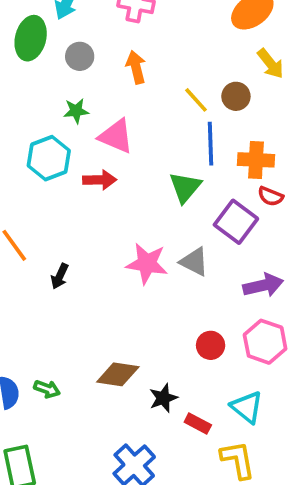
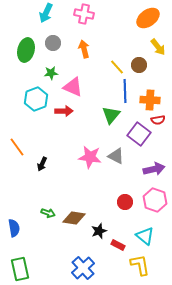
green ellipse: (31, 38) -> (26, 50), moved
red semicircle: (271, 196) -> (158, 120), turned -32
green arrow: (47, 389) -> (48, 213), moved

